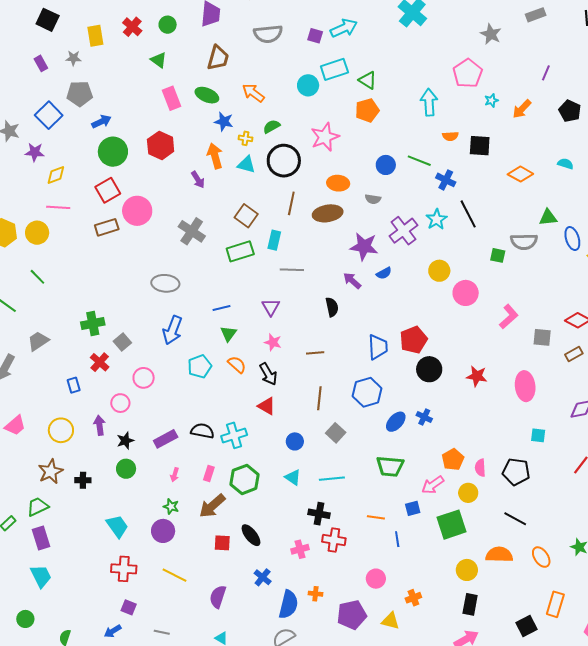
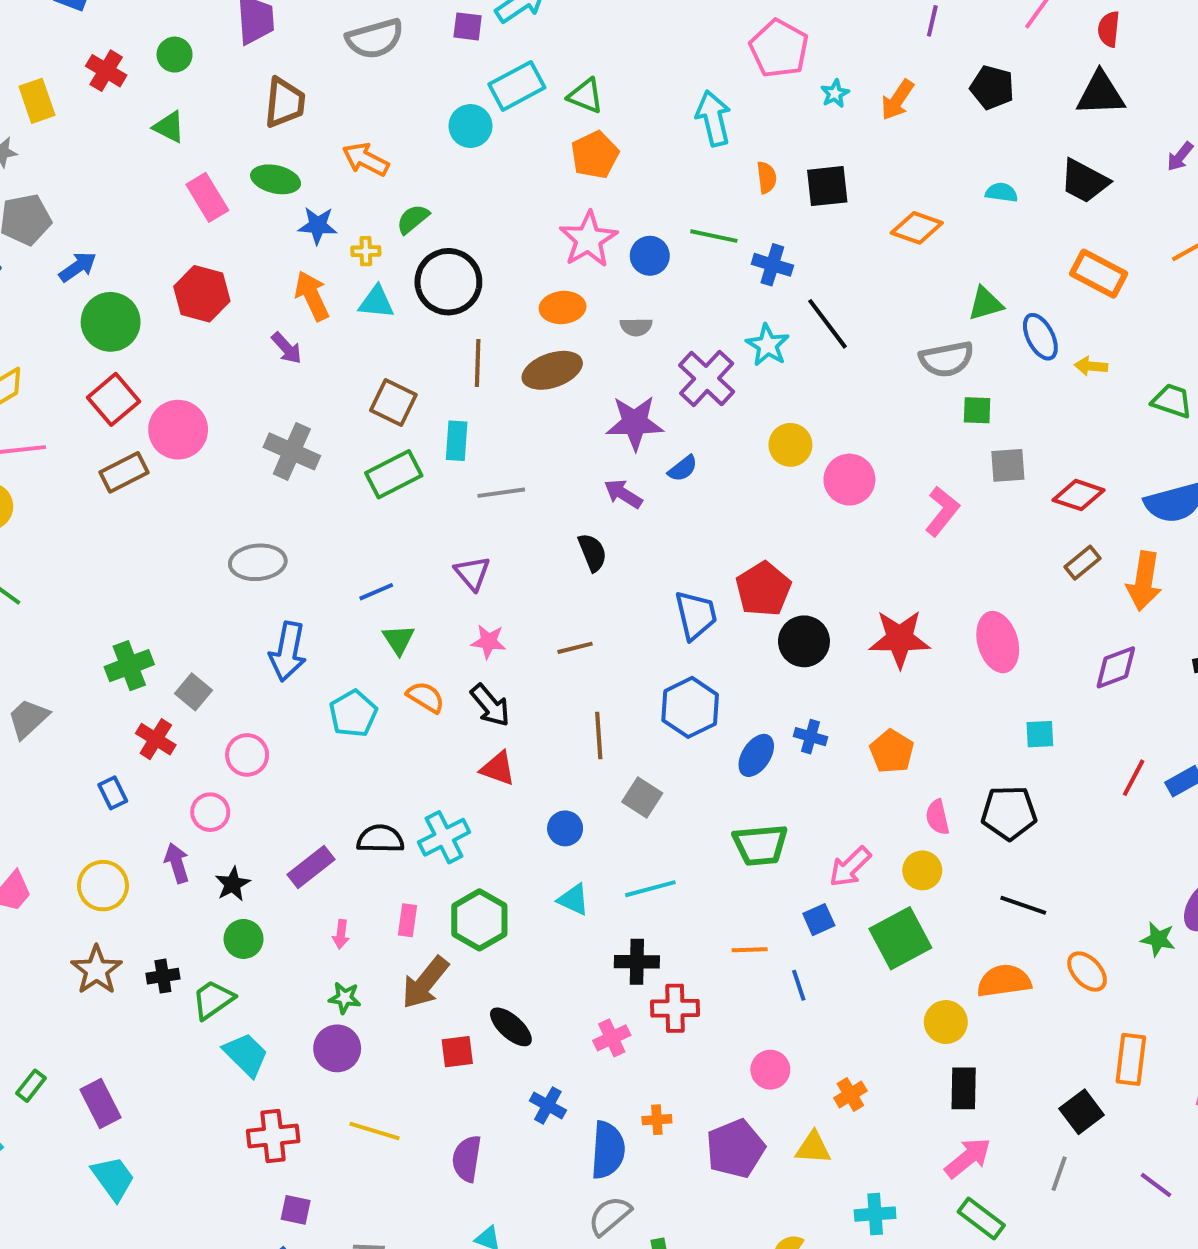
orange semicircle: (450, 136) -> (767, 177), turned -84
pink star: (325, 137) -> (588, 239), moved
green square: (498, 255) -> (977, 410), moved
gray square: (542, 337) -> (1008, 465), moved
red star: (477, 376) -> (900, 639), size x1.4
orange pentagon: (453, 459) -> (892, 751), moved
green trapezoid: (38, 507) -> (213, 1000), moved

